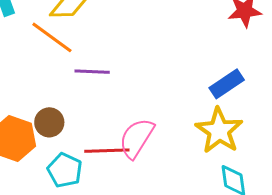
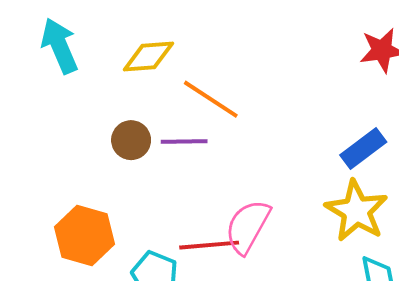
orange line: (52, 37) -> (211, 99), moved
brown circle: (49, 122) -> (131, 140), moved

